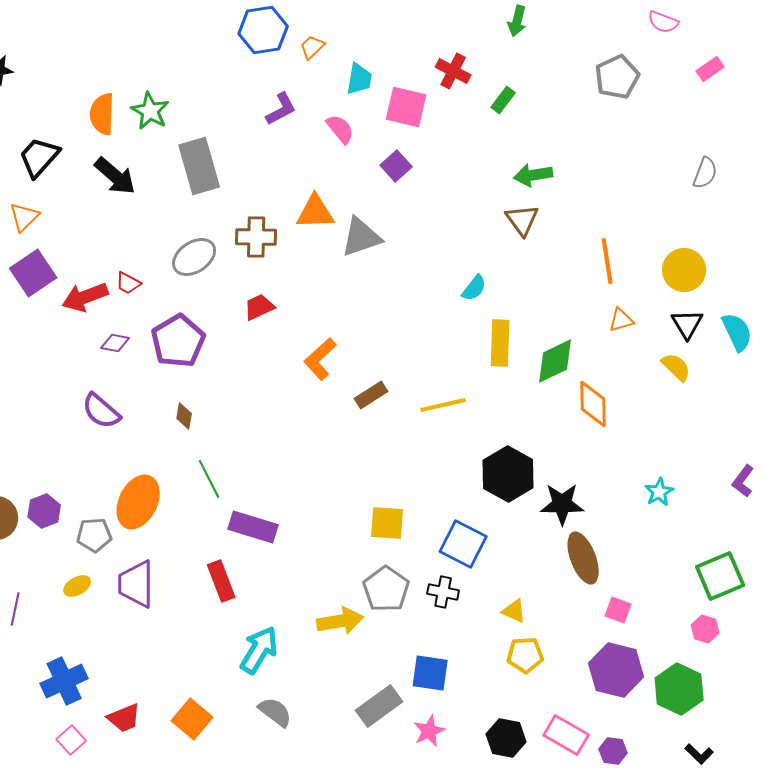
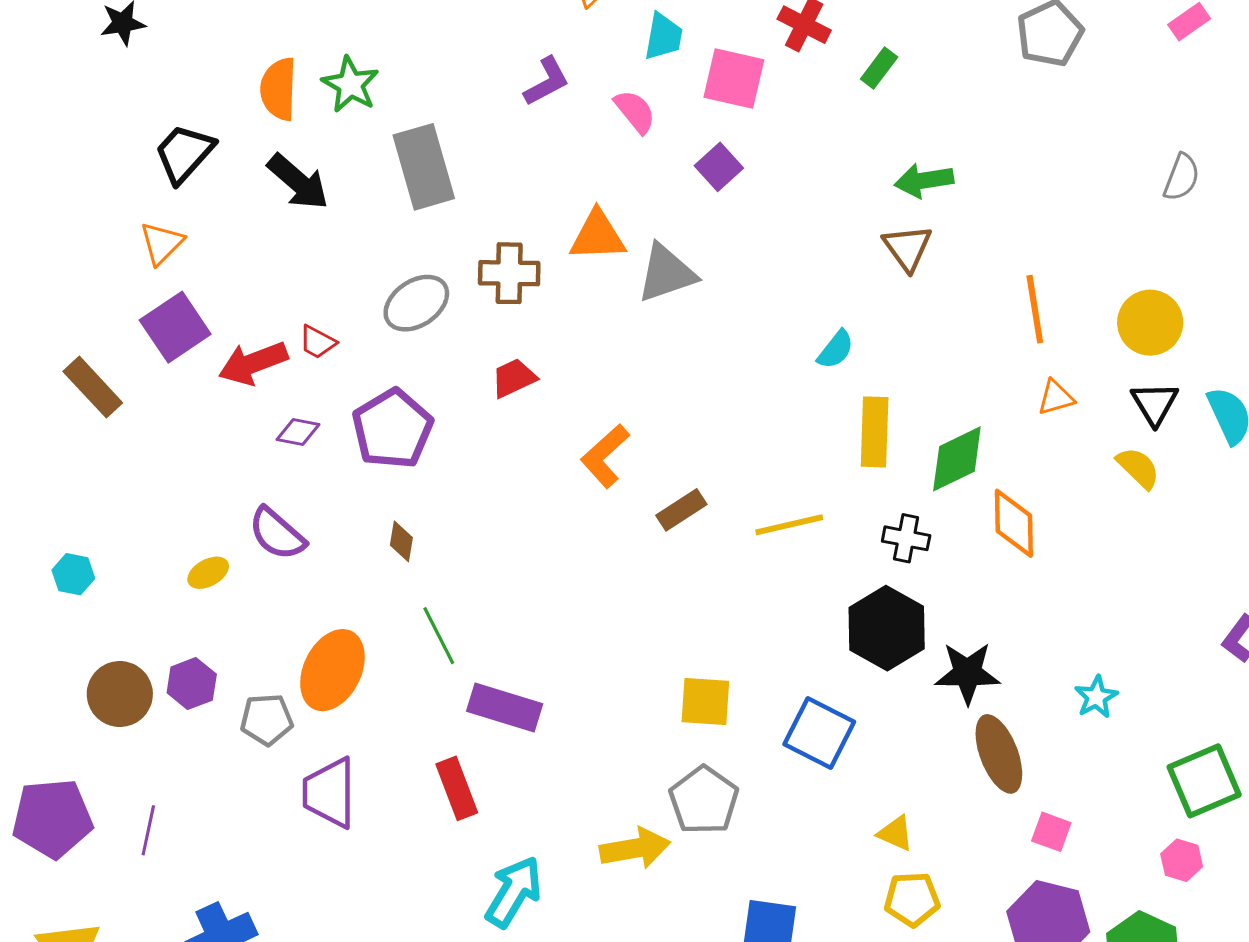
cyan star: (659, 492) -> (1096, 697), moved
yellow ellipse: (77, 586) -> (208, 573), moved
black cross: (443, 592) -> (906, 538), moved

